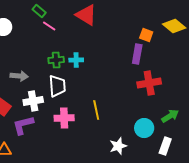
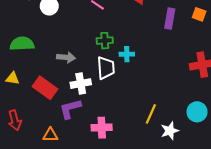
purple rectangle: (137, 54) -> (170, 19), moved
cyan cross: (76, 60) -> (127, 54), moved
yellow line: (96, 110) -> (151, 114), moved, turned 36
pink cross: (64, 118) -> (102, 128), moved

